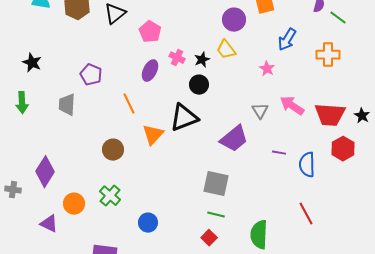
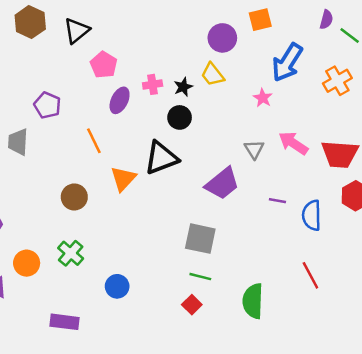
pink pentagon: (150, 32) -> (104, 65), moved
blue arrow: (287, 40) -> (287, 62), size x1.4
orange cross: (328, 55) -> (337, 81), turned -30
pink cross: (177, 58) -> (153, 84), turned -35

